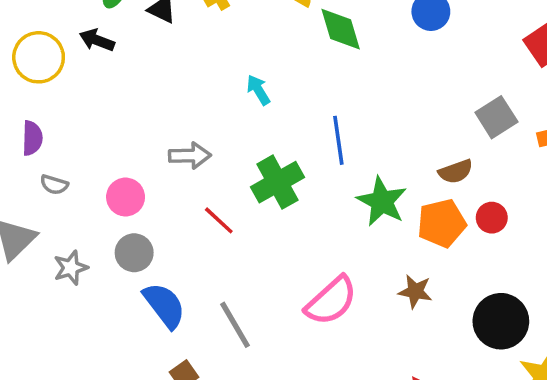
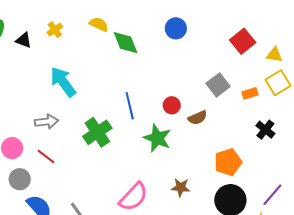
cyan arrow: (258, 90) -> (63, 82), moved, size x1.8
red circle: (492, 218) -> (172, 105), moved
red line: (219, 220) -> (46, 157), moved
orange pentagon: (442, 223) -> (228, 162), moved

